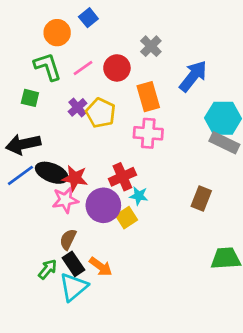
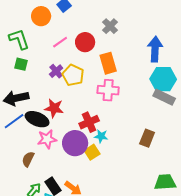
green L-shape: (48, 67) -> (19, 39), moved
blue arrow: (193, 76) -> (155, 49), moved, turned -35
red star: (75, 178) -> (54, 108), moved
brown semicircle: (68, 239) -> (28, 159), moved

